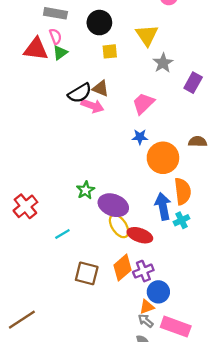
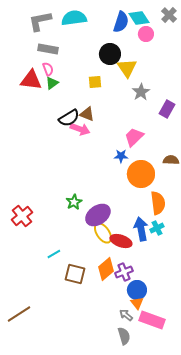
black circle: (99, 23) -> (110, 54), moved
pink trapezoid: (143, 103) -> (134, 137), moved
purple ellipse: (113, 205) -> (98, 215), turned -55
blue arrow: (163, 206) -> (141, 229), moved
cyan line: (62, 234) -> (54, 254), moved
orange triangle: (147, 307) -> (137, 303), moved, turned -48

